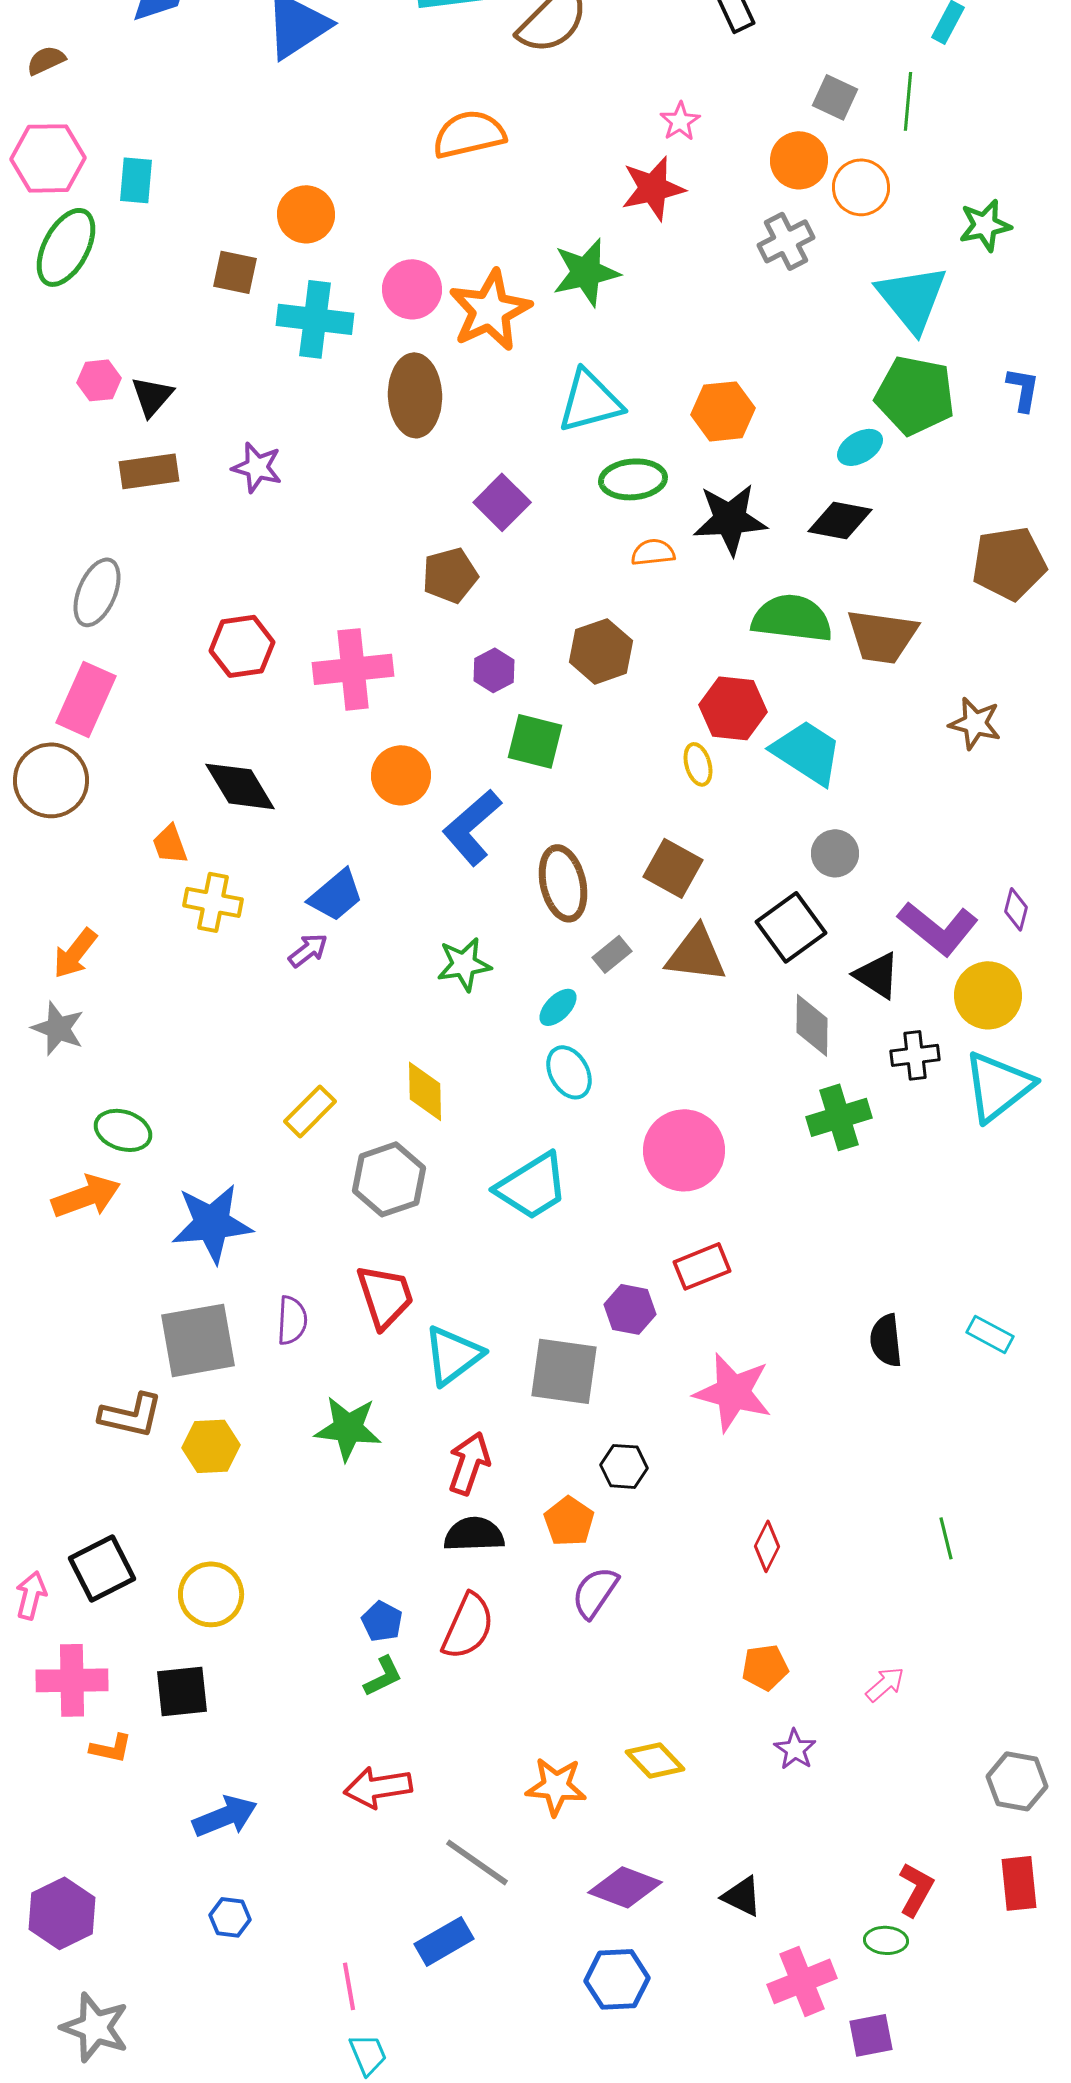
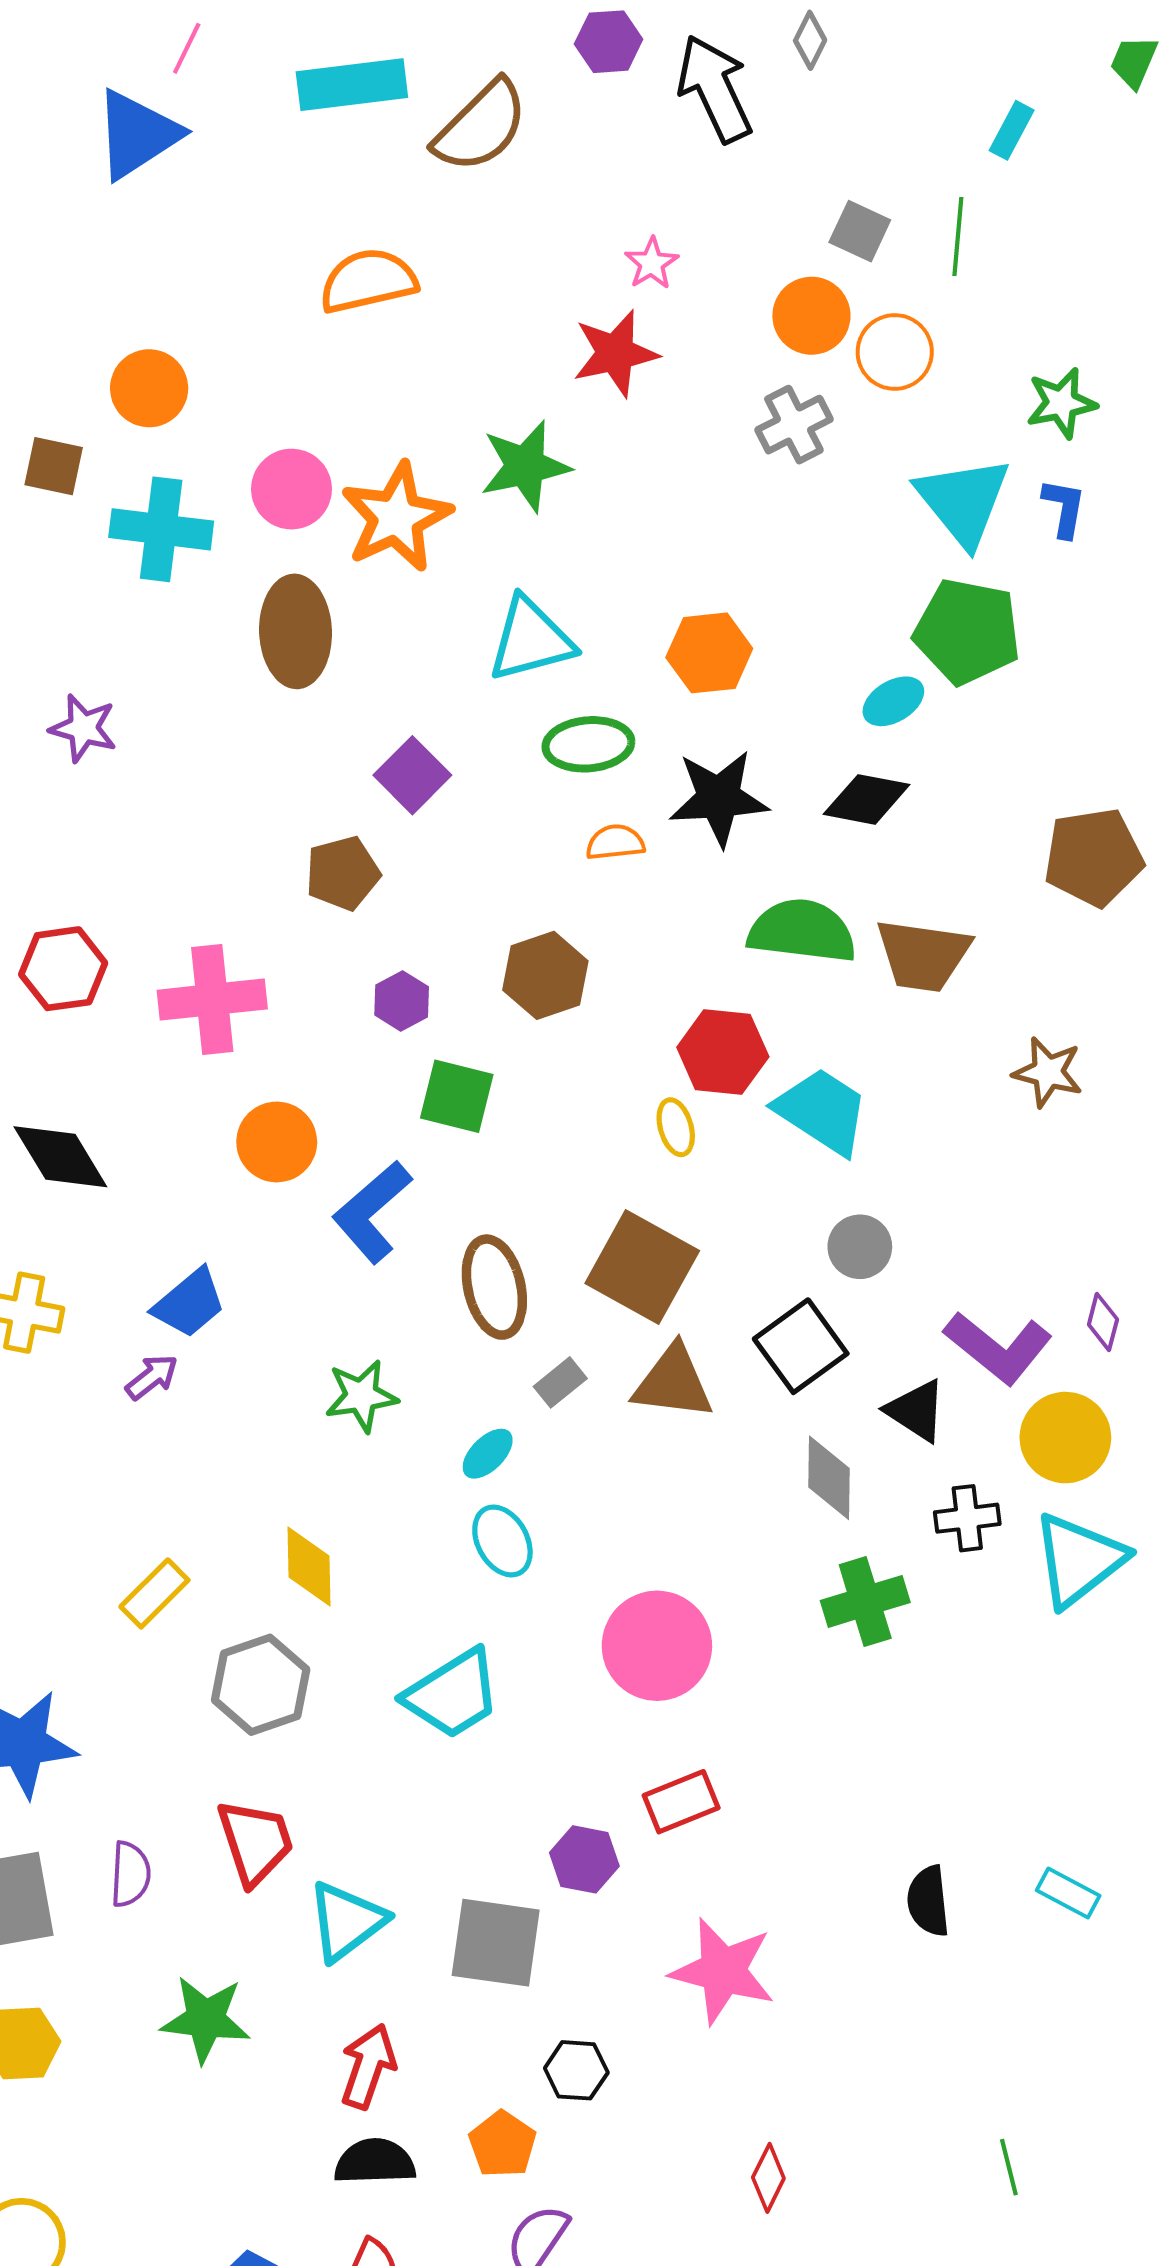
blue L-shape: (1023, 389) -> (1064, 508), moved
brown square: (673, 868) -> (642, 1267), size x1.4

